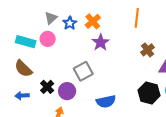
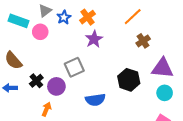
orange line: (137, 18) -> (133, 17), turned 36
cyan rectangle: (26, 42) -> (19, 21), moved
brown cross: (147, 50) -> (143, 41), moved
black hexagon: (149, 93) -> (129, 80), moved

